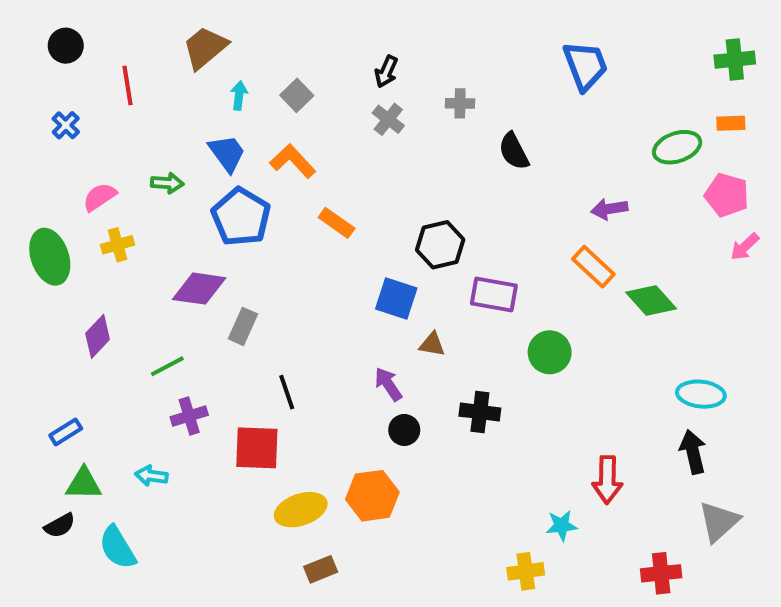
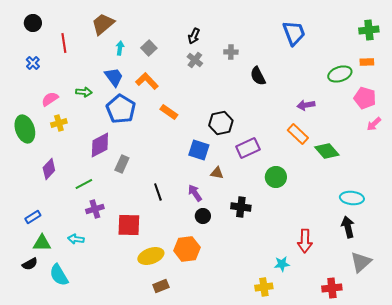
purple diamond: (199, 289) -> (100, 145), turned -36
purple rectangle: (494, 295) -> (248, 148), turned -35
black line: (287, 392) -> (158, 192), moved

